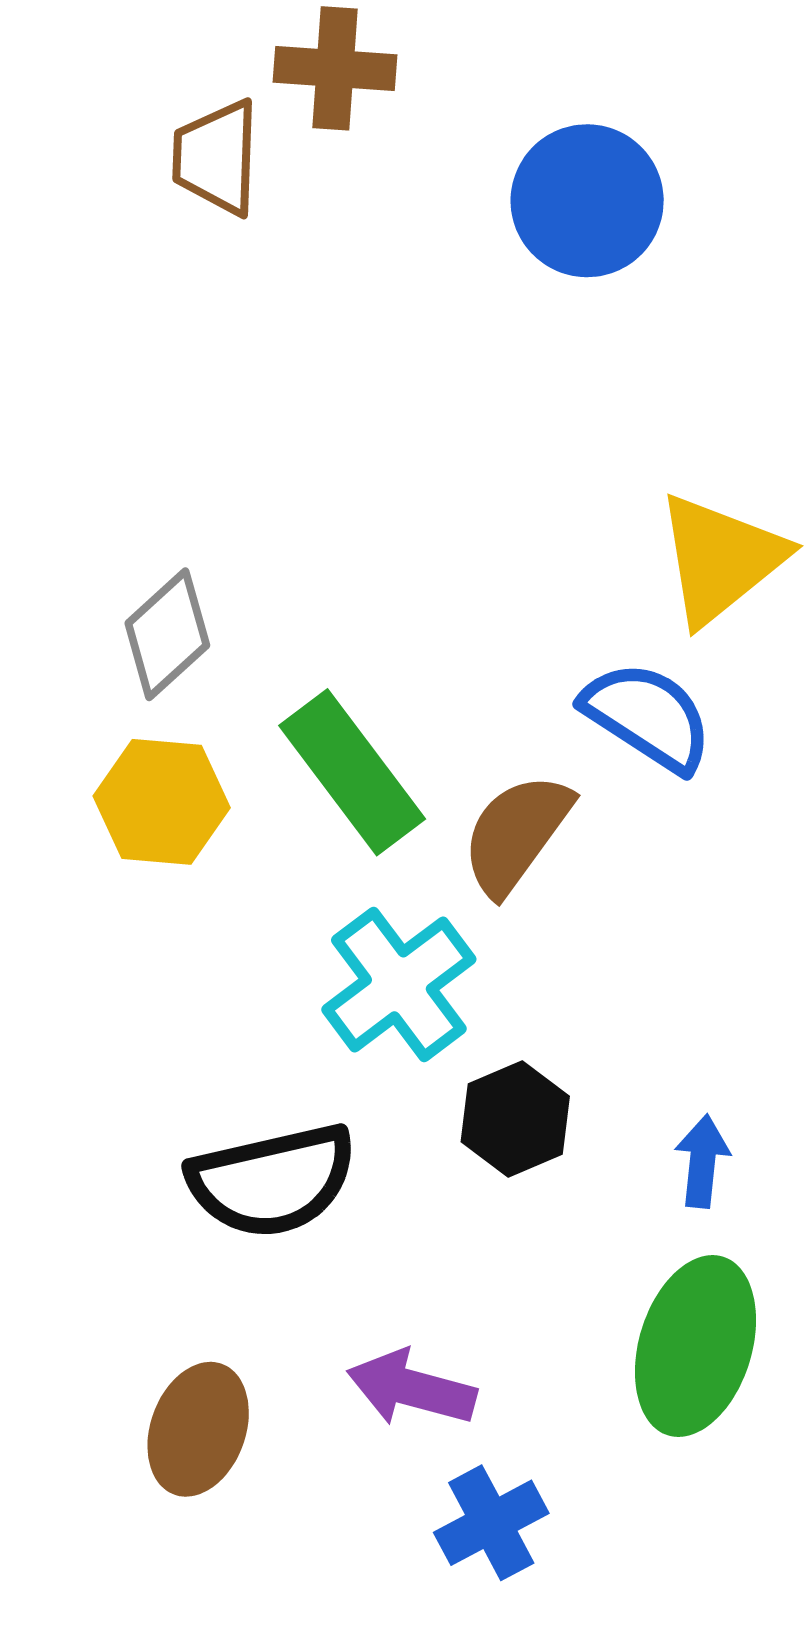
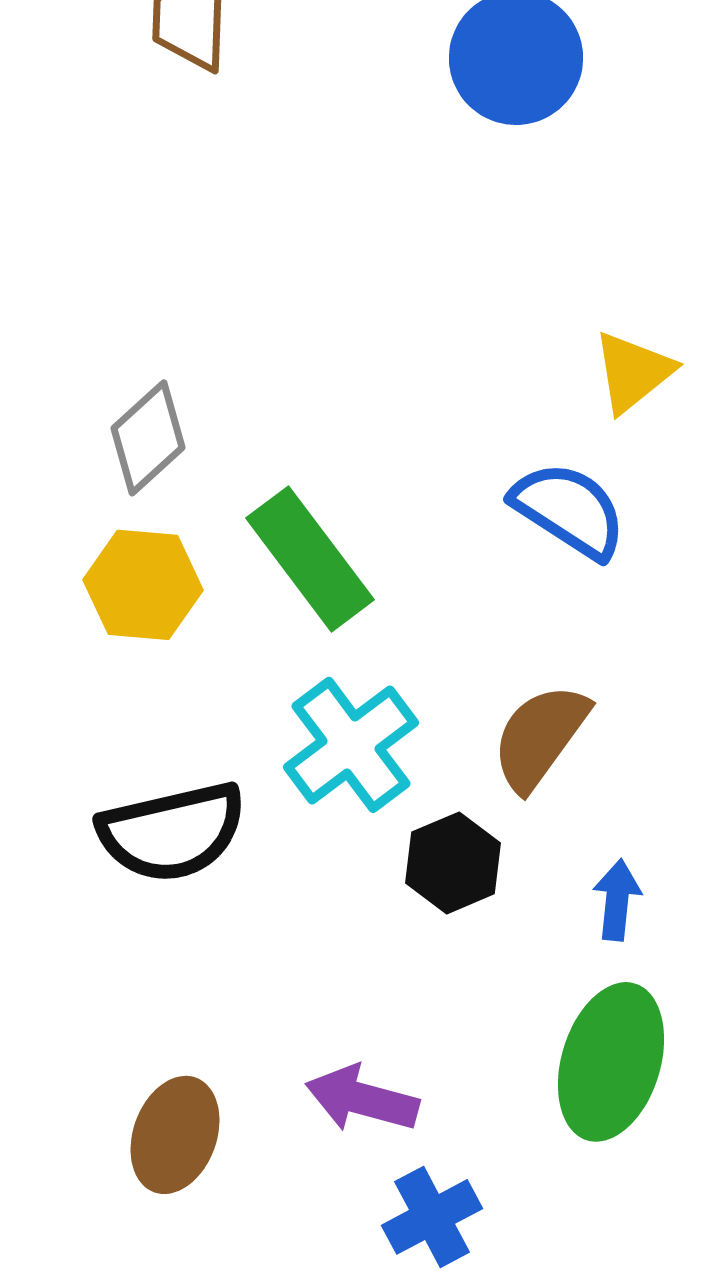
yellow triangle: (721, 559) -> (633, 372), size x0.7
brown semicircle: (516, 834) -> (540, 737), moved
black semicircle: (272, 1181) -> (172, 832), moved

